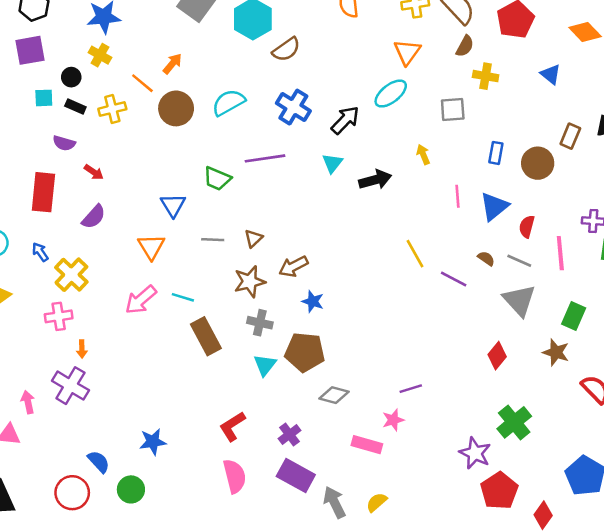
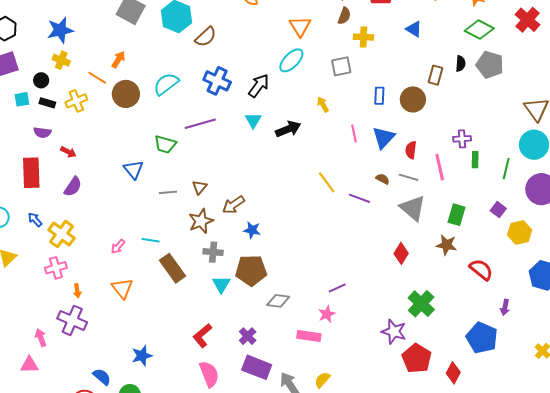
orange triangle: (151, 247) -> (122, 288), moved
pink arrow: (141, 300) -> (118, 246), size x0.6

